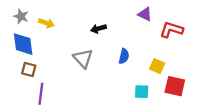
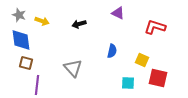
purple triangle: (145, 14) -> (118, 13), moved
black arrow: (98, 29) -> (79, 24), moved
gray triangle: (83, 58) -> (73, 68), moved

